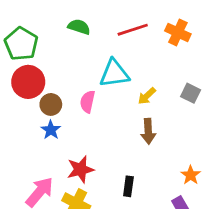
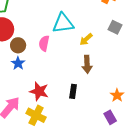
gray square: (191, 93) -> (115, 27), moved
red star: (80, 169) -> (39, 91), turned 30
black rectangle: (128, 186) -> (73, 91), moved

